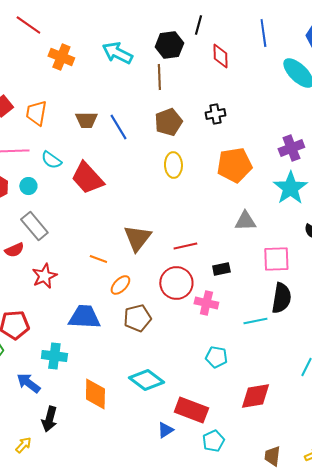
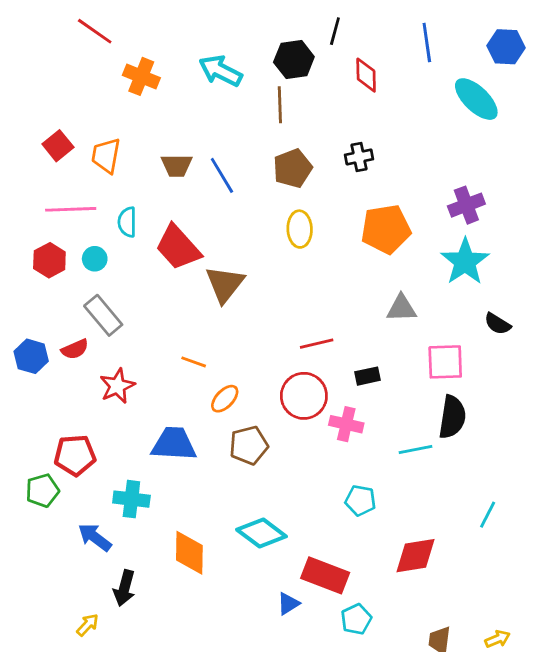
cyan semicircle: (51, 160) -> (127, 222), turned 55
brown triangle: (137, 238) -> (225, 284), moved

